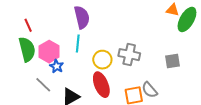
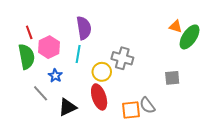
pink hexagon: (49, 52) -> (49, 47), moved
gray cross: (129, 55) -> (122, 58), moved

